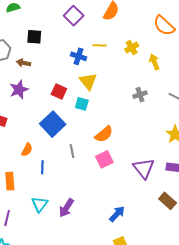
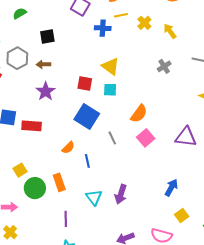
yellow line: (100, 45) -> (121, 15), moved
blue cross: (79, 56) -> (103, 28), moved
orange semicircle: (27, 150) -> (68, 148), turned 32
purple triangle: (144, 168) -> (186, 137), turned -30

